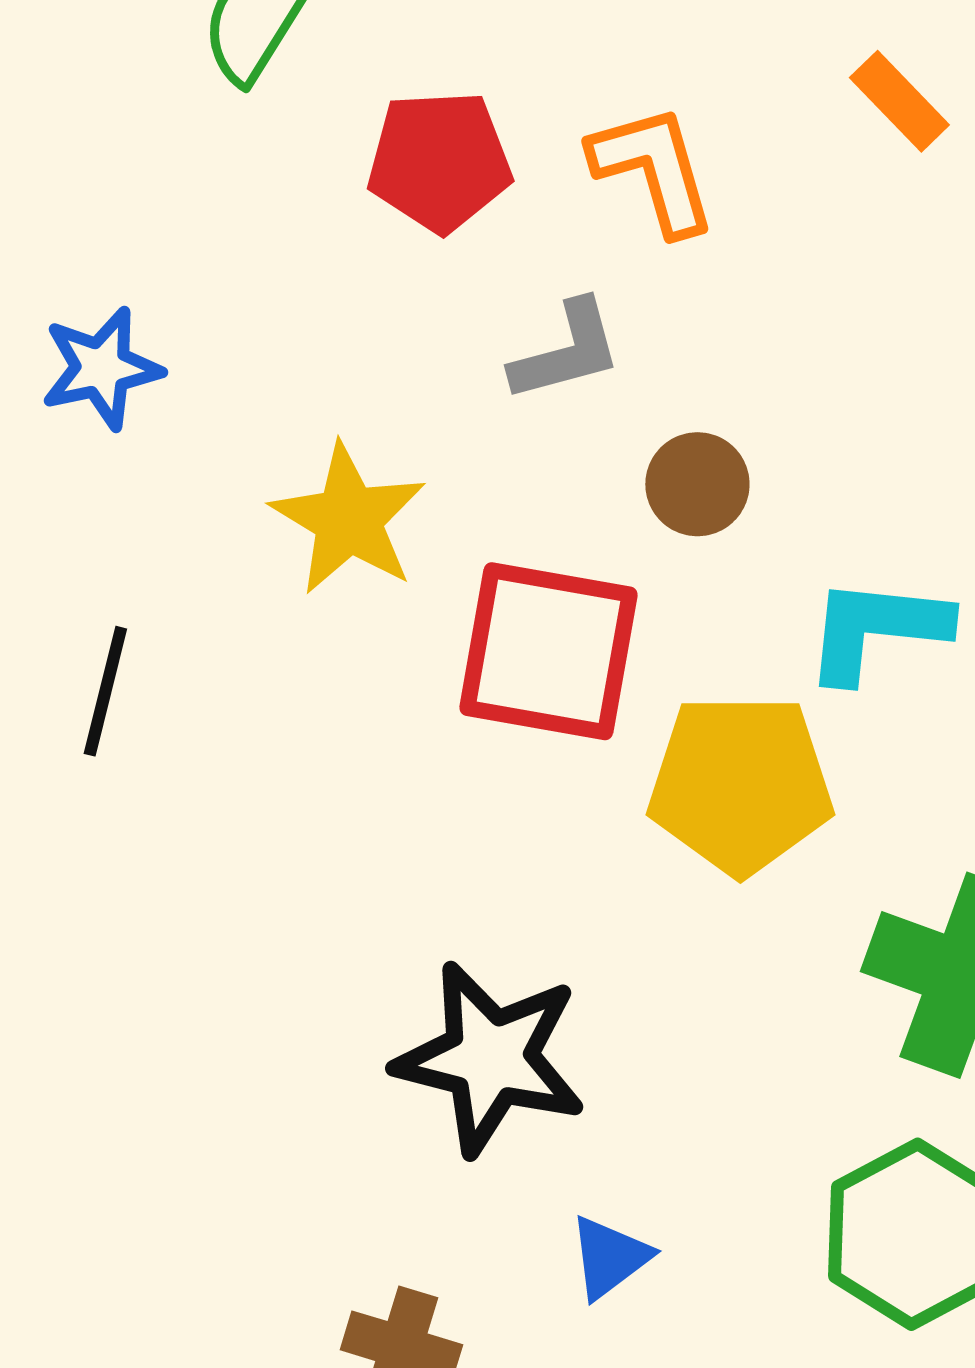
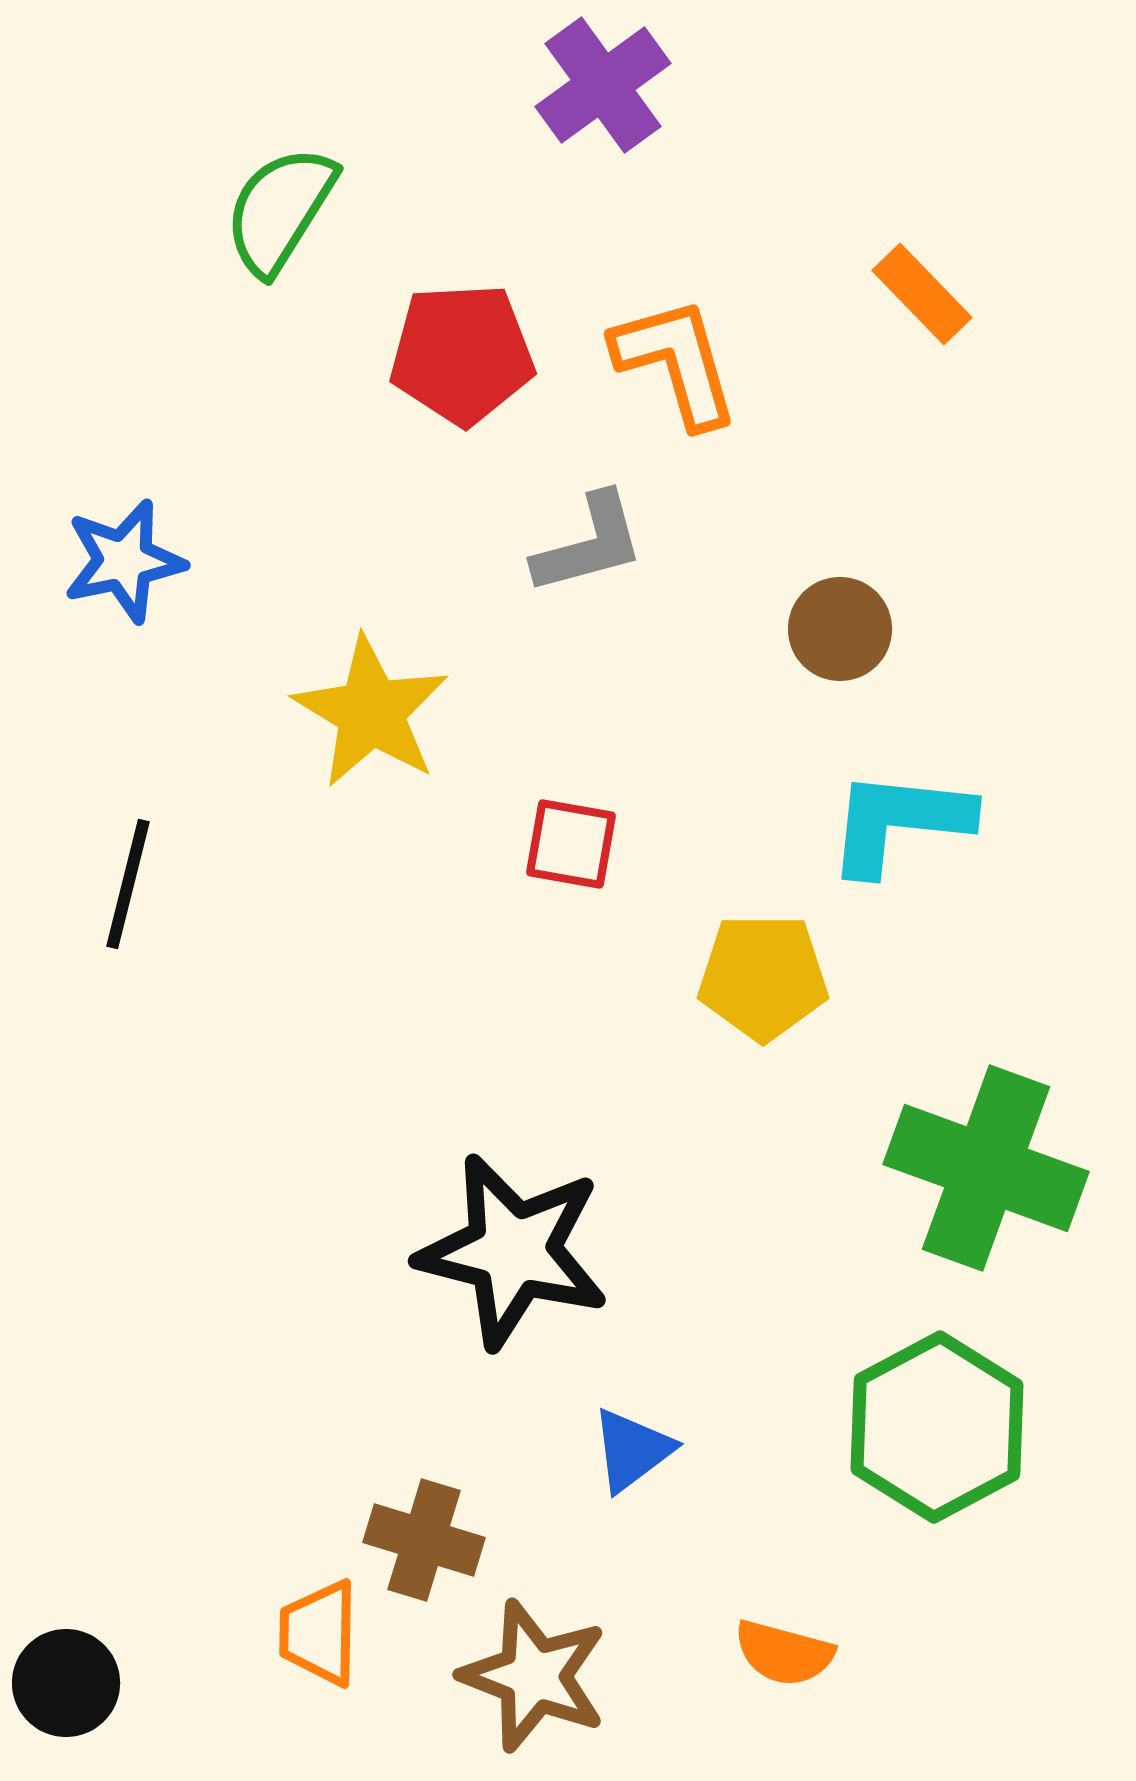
brown circle: (697, 484) -> (840, 629), moved
red square: (548, 651) -> (571, 844), size x0.5
yellow pentagon: (740, 784) -> (763, 977), size x0.7

